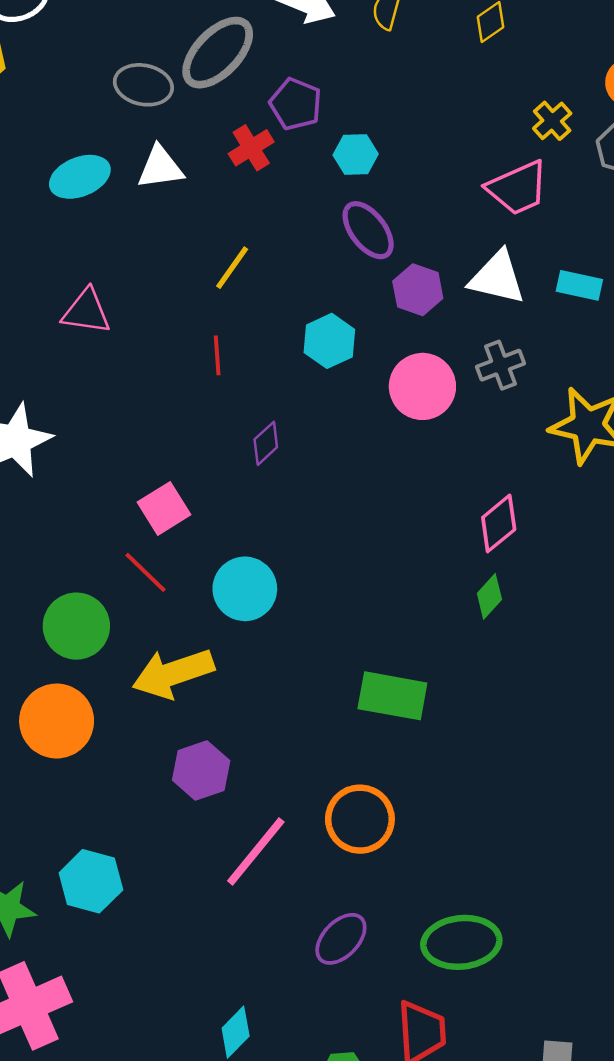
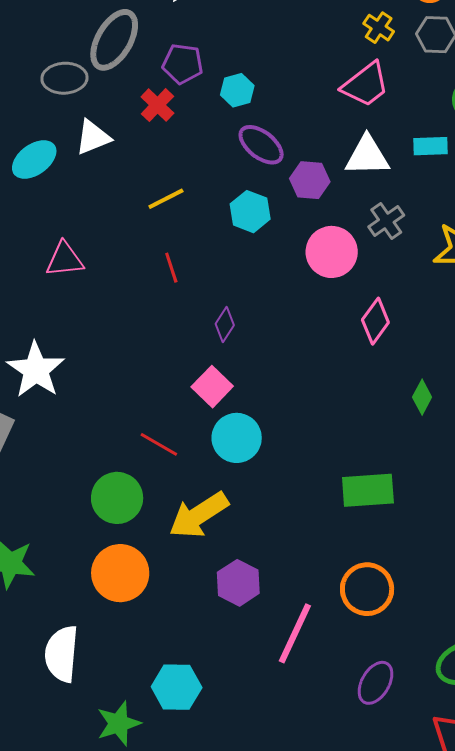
yellow line: (232, 268) -> (166, 199), turned 42
cyan hexagon: (329, 341) -> (250, 212), moved
pink square: (164, 508) -> (212, 387), moved
pink diamond: (499, 523) -> (375, 321), moved

